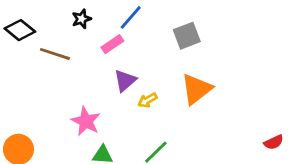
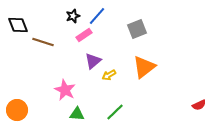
black star: (82, 19) -> (73, 16), moved
black diamond: (20, 30) -> (18, 25), turned 30

